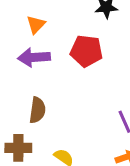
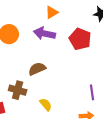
brown semicircle: (37, 110) -> (37, 69), turned -138

